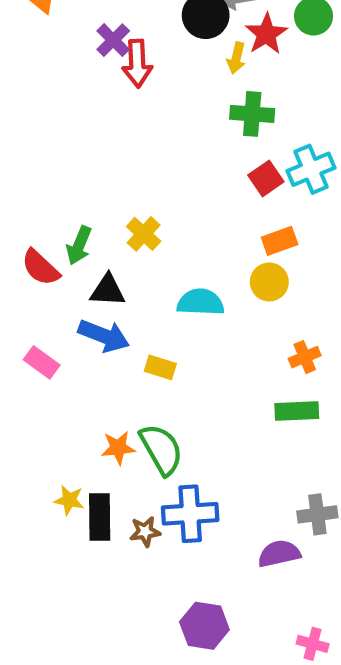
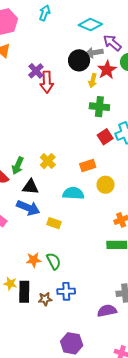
orange rectangle: (280, 241) -> (88, 166), moved
green semicircle: (161, 449) -> (54, 261), size x0.7
blue cross: (190, 514) -> (66, 291), size x0.7

